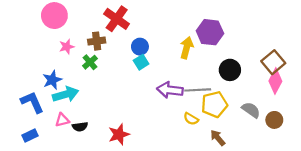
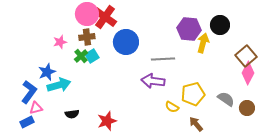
pink circle: (54, 16) -> (87, 14), moved
blue circle: (140, 47) -> (126, 42), size x1.6
yellow arrow: (187, 48) -> (203, 43), moved
cyan square: (141, 62) -> (92, 56), moved
black circle: (230, 70) -> (220, 25), moved
gray line: (198, 90) -> (163, 59), moved
blue L-shape: (32, 102) -> (29, 92), turned 60
pink triangle: (62, 120) -> (36, 108), moved

